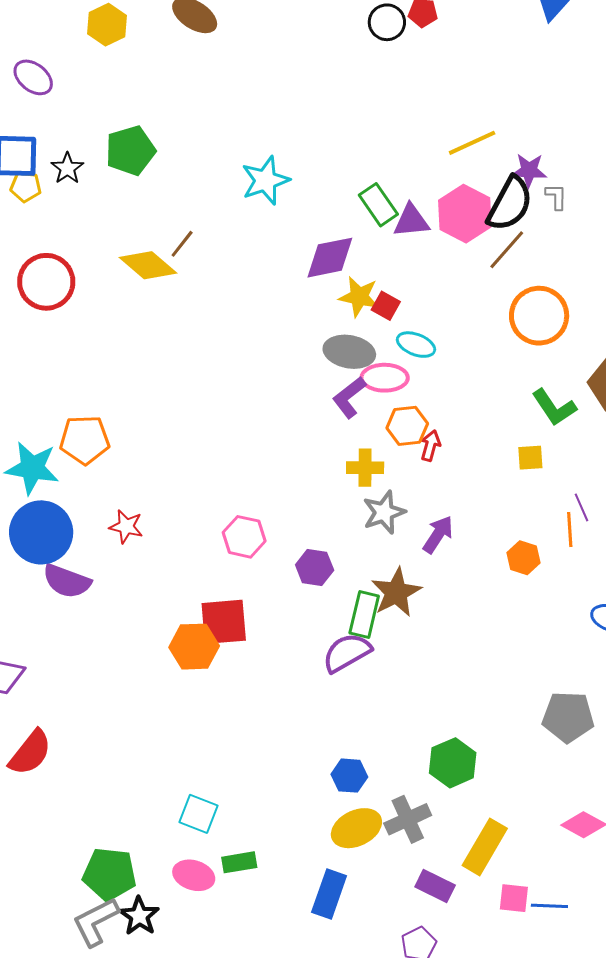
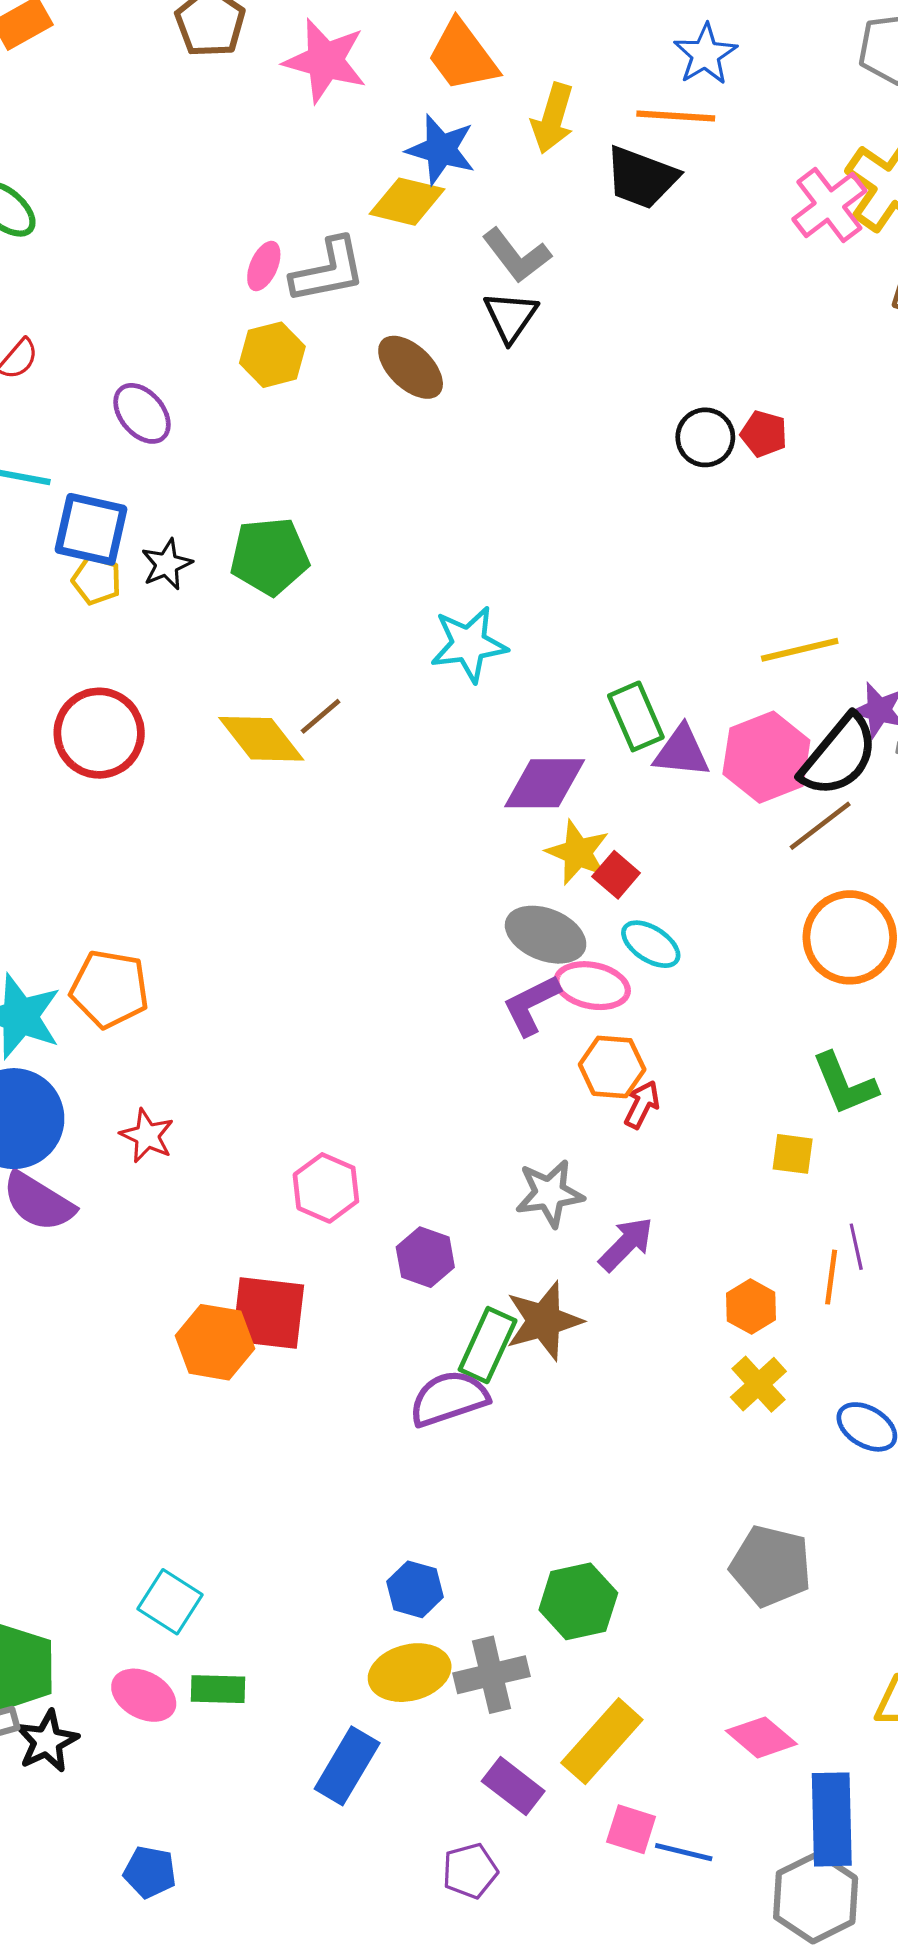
yellow cross: (365, 468) -> (758, 1384), moved, turned 36

